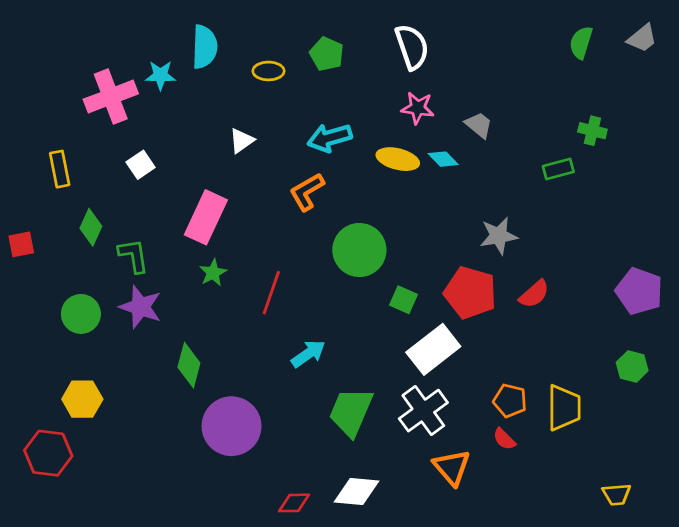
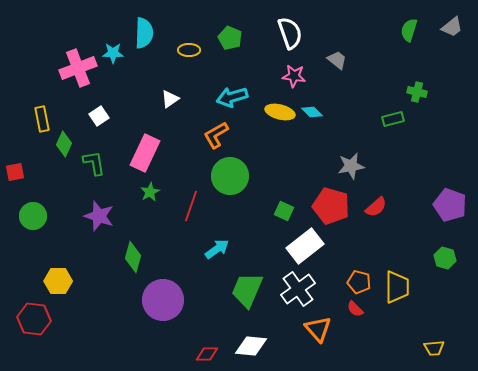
gray trapezoid: (479, 125) -> (337, 60), moved
green diamond: (91, 227) -> (64, 144), moved
green circle: (359, 250) -> (230, 176), moved
green L-shape: (133, 256) -> (94, 163), moved
green circle: (81, 314) -> (33, 216), moved

